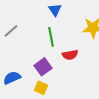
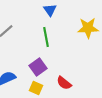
red semicircle: (70, 55) -> (64, 83), moved, turned 49

